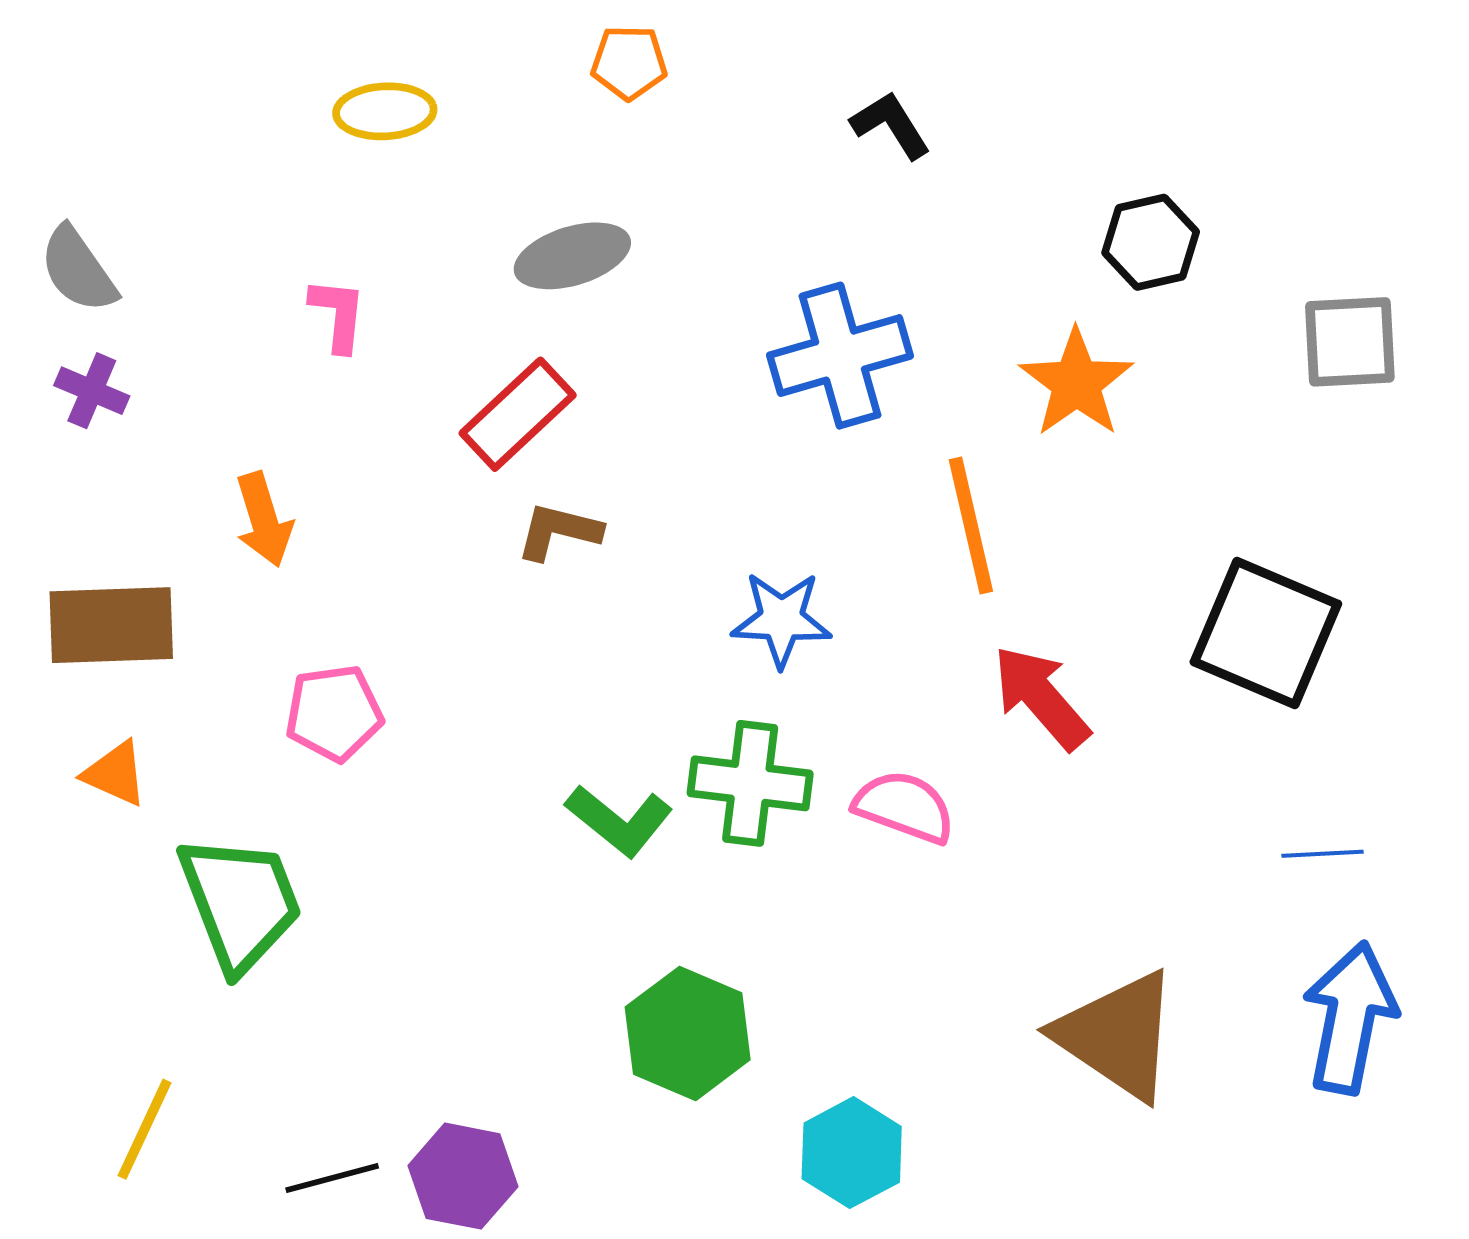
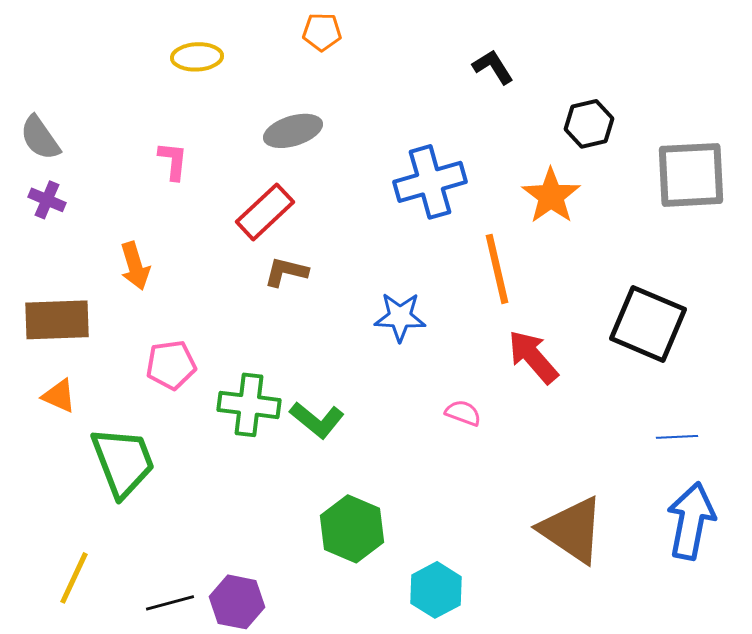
black L-shape: (891, 125) -> (493, 67), moved
gray square: (1350, 342) -> (691, 175), size x1.4
green cross: (750, 783) -> (249, 405), moved
pink semicircle: (904, 807) -> (463, 413), size x0.7

